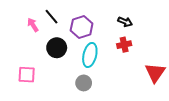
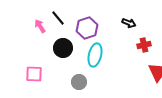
red cross: (124, 45) -> (144, 45), moved
gray circle: (84, 83) -> (79, 82), moved

